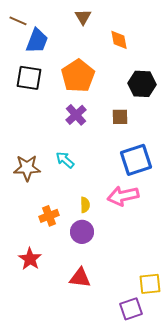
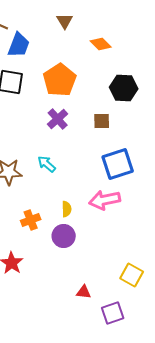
orange diamond: (119, 40) -> (101, 44), turned -35
red triangle: (80, 278) -> (84, 292), moved, size x0.7
yellow square: (150, 284) -> (132, 275), moved, turned 35

